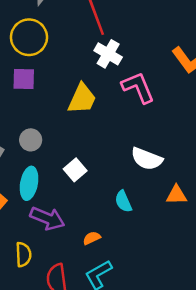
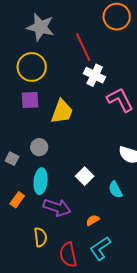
yellow trapezoid: (82, 99) -> (62, 112), moved
white square: (75, 170) -> (85, 176), moved

